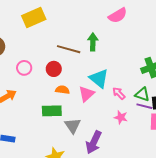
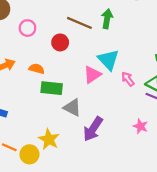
pink circle: (24, 68) -> (27, 28), moved
orange semicircle: (62, 90) -> (37, 69), moved
pink star: (121, 117) -> (141, 126), moved
gray triangle: (73, 126) -> (72, 107), turned -36

